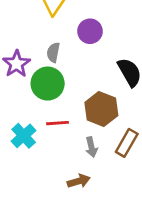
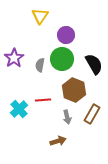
gray semicircle: (53, 52) -> (40, 65), moved
green circle: (48, 84) -> (62, 59), moved

